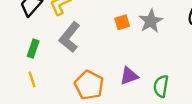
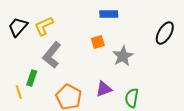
gray star: (151, 21) -> (123, 56), moved
green rectangle: (33, 49) -> (32, 78), moved

